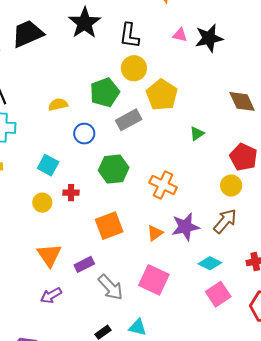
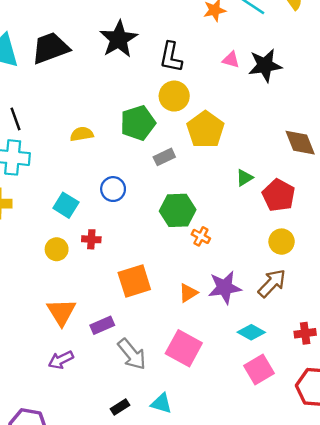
gray rectangle: (129, 120) -> (164, 157), size x0.7
blue circle: (84, 134) -> (113, 189), moved
red pentagon: (243, 157) -> (279, 195), moved
green hexagon: (114, 169) -> (178, 210), moved
orange cross: (163, 185) -> (201, 236), size x0.6

